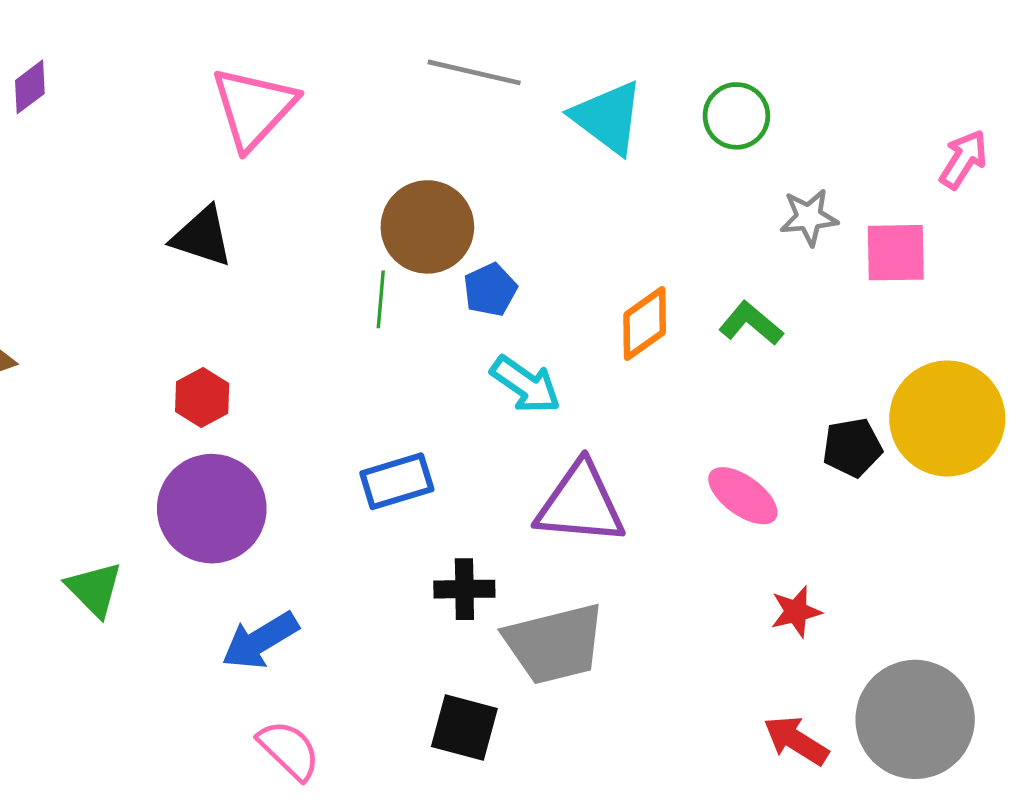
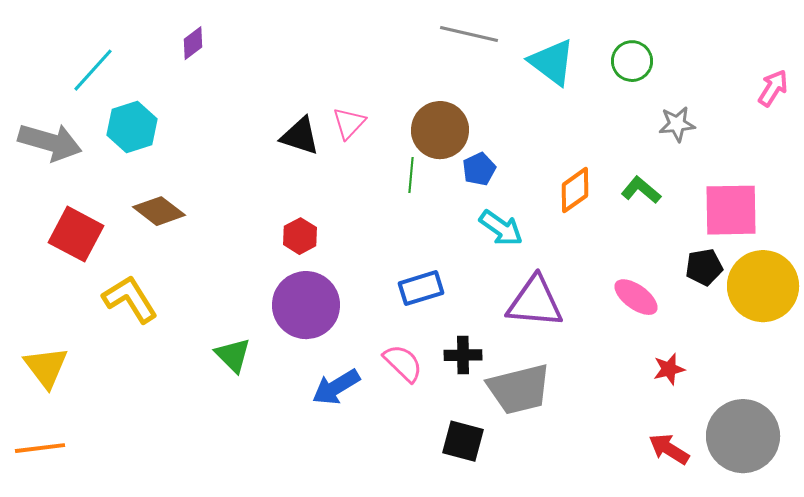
pink triangle: (254, 108) -> (349, 123), moved, size x0.6
pink square: (896, 253) -> (731, 210), moved, size x1.4
yellow circle: (947, 418) -> (763, 286), moved
pink semicircle: (289, 750) -> (403, 363), moved

